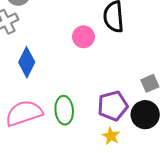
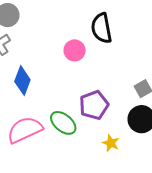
purple pentagon: (113, 106) -> (94, 105), moved
green ellipse: (64, 110) -> (63, 123), turned -40

